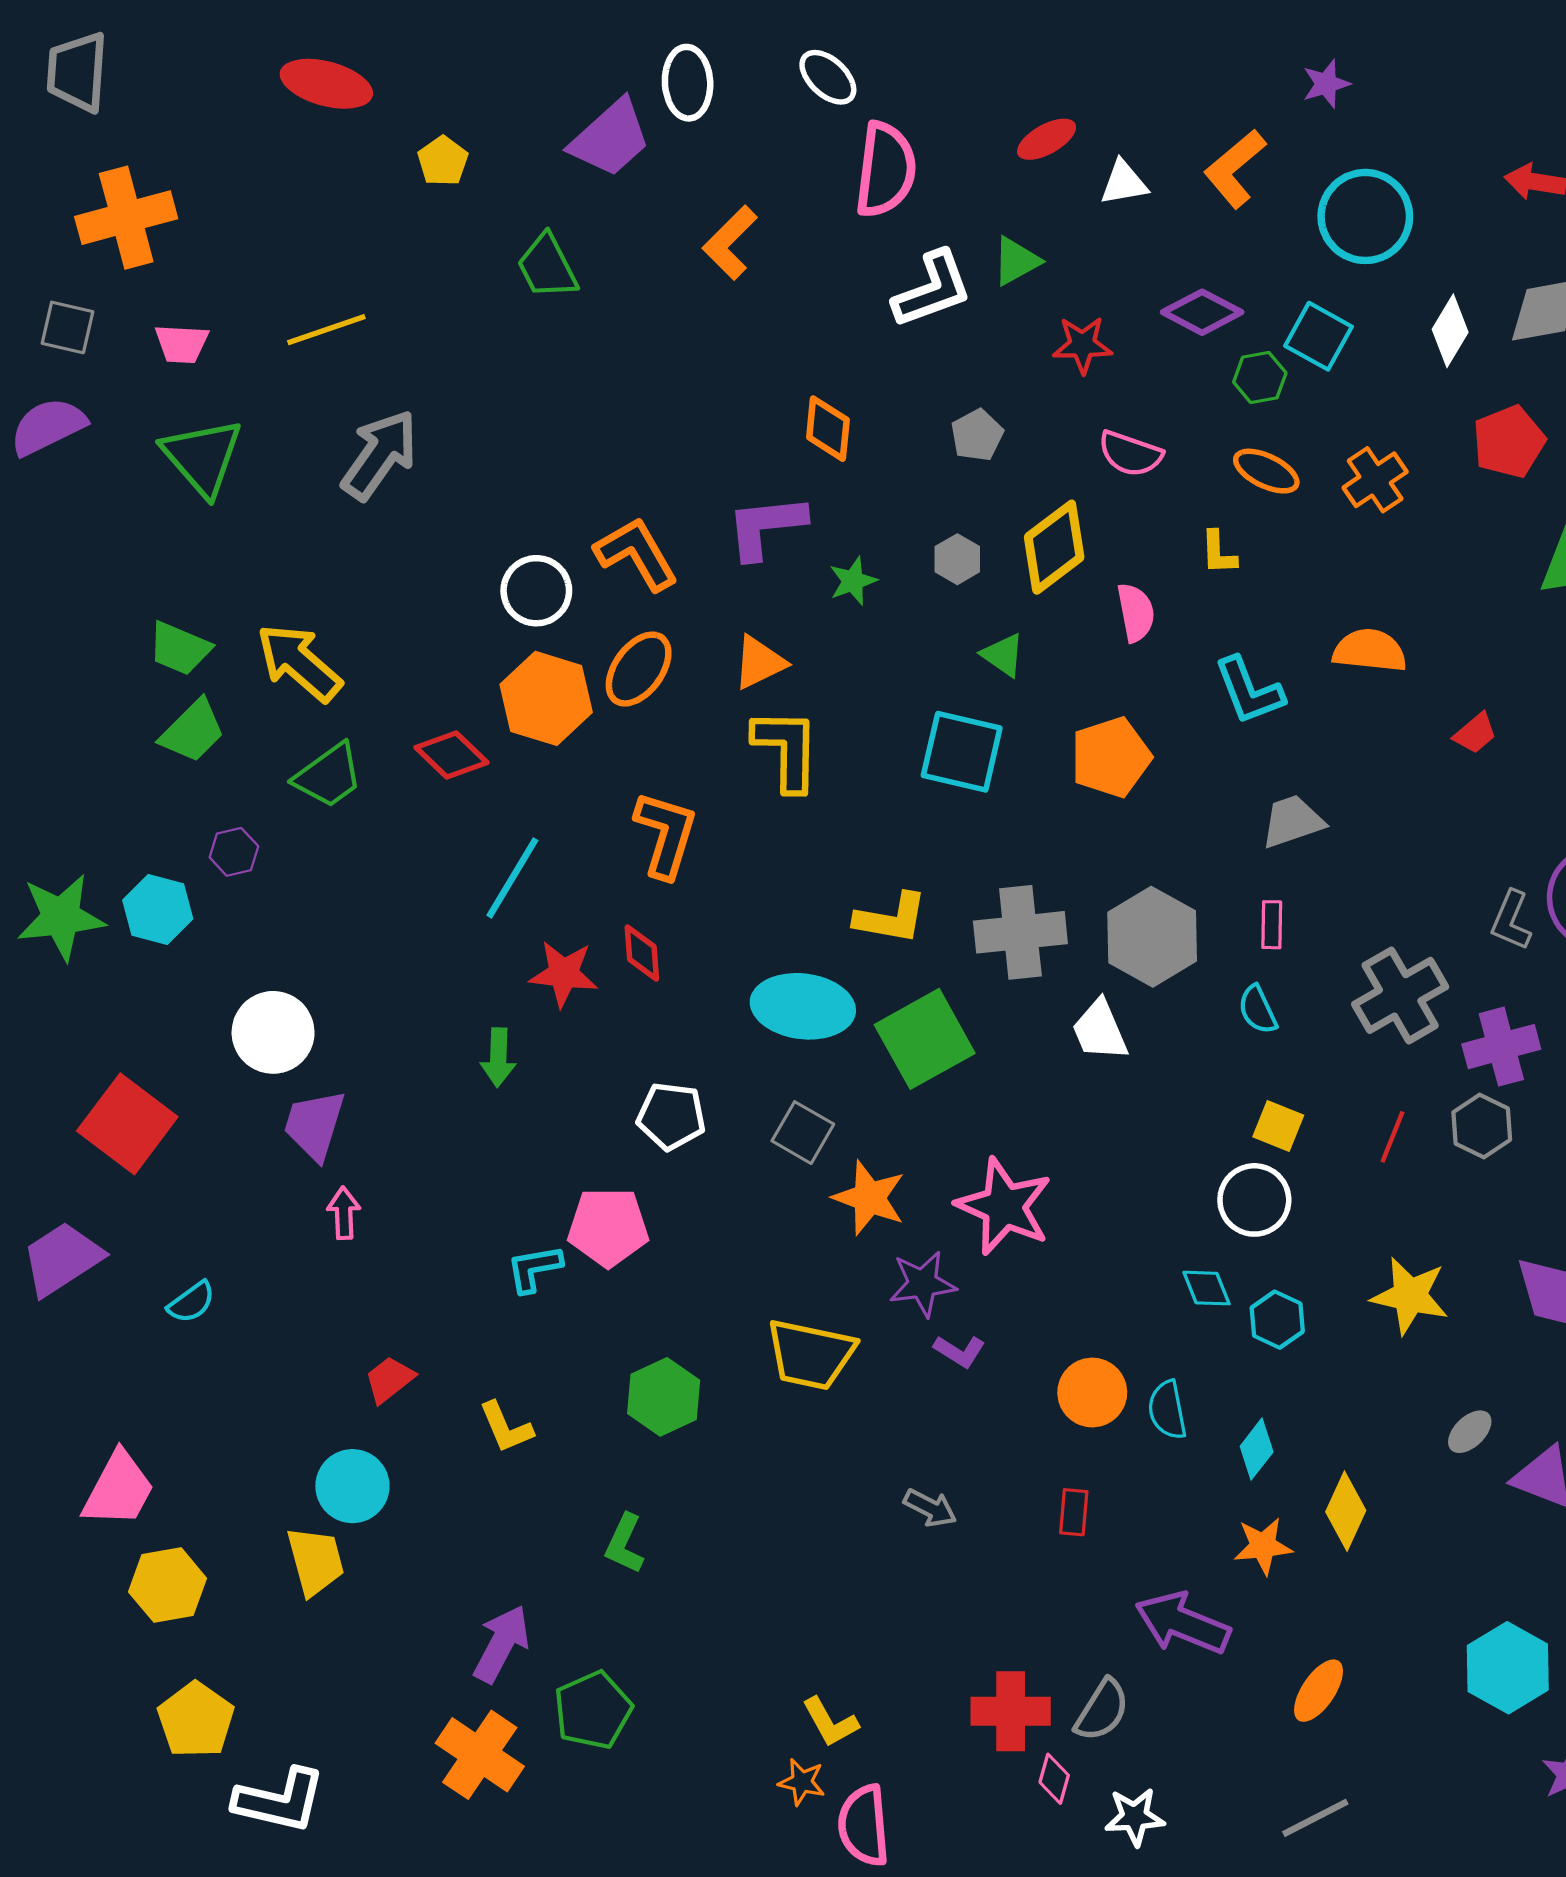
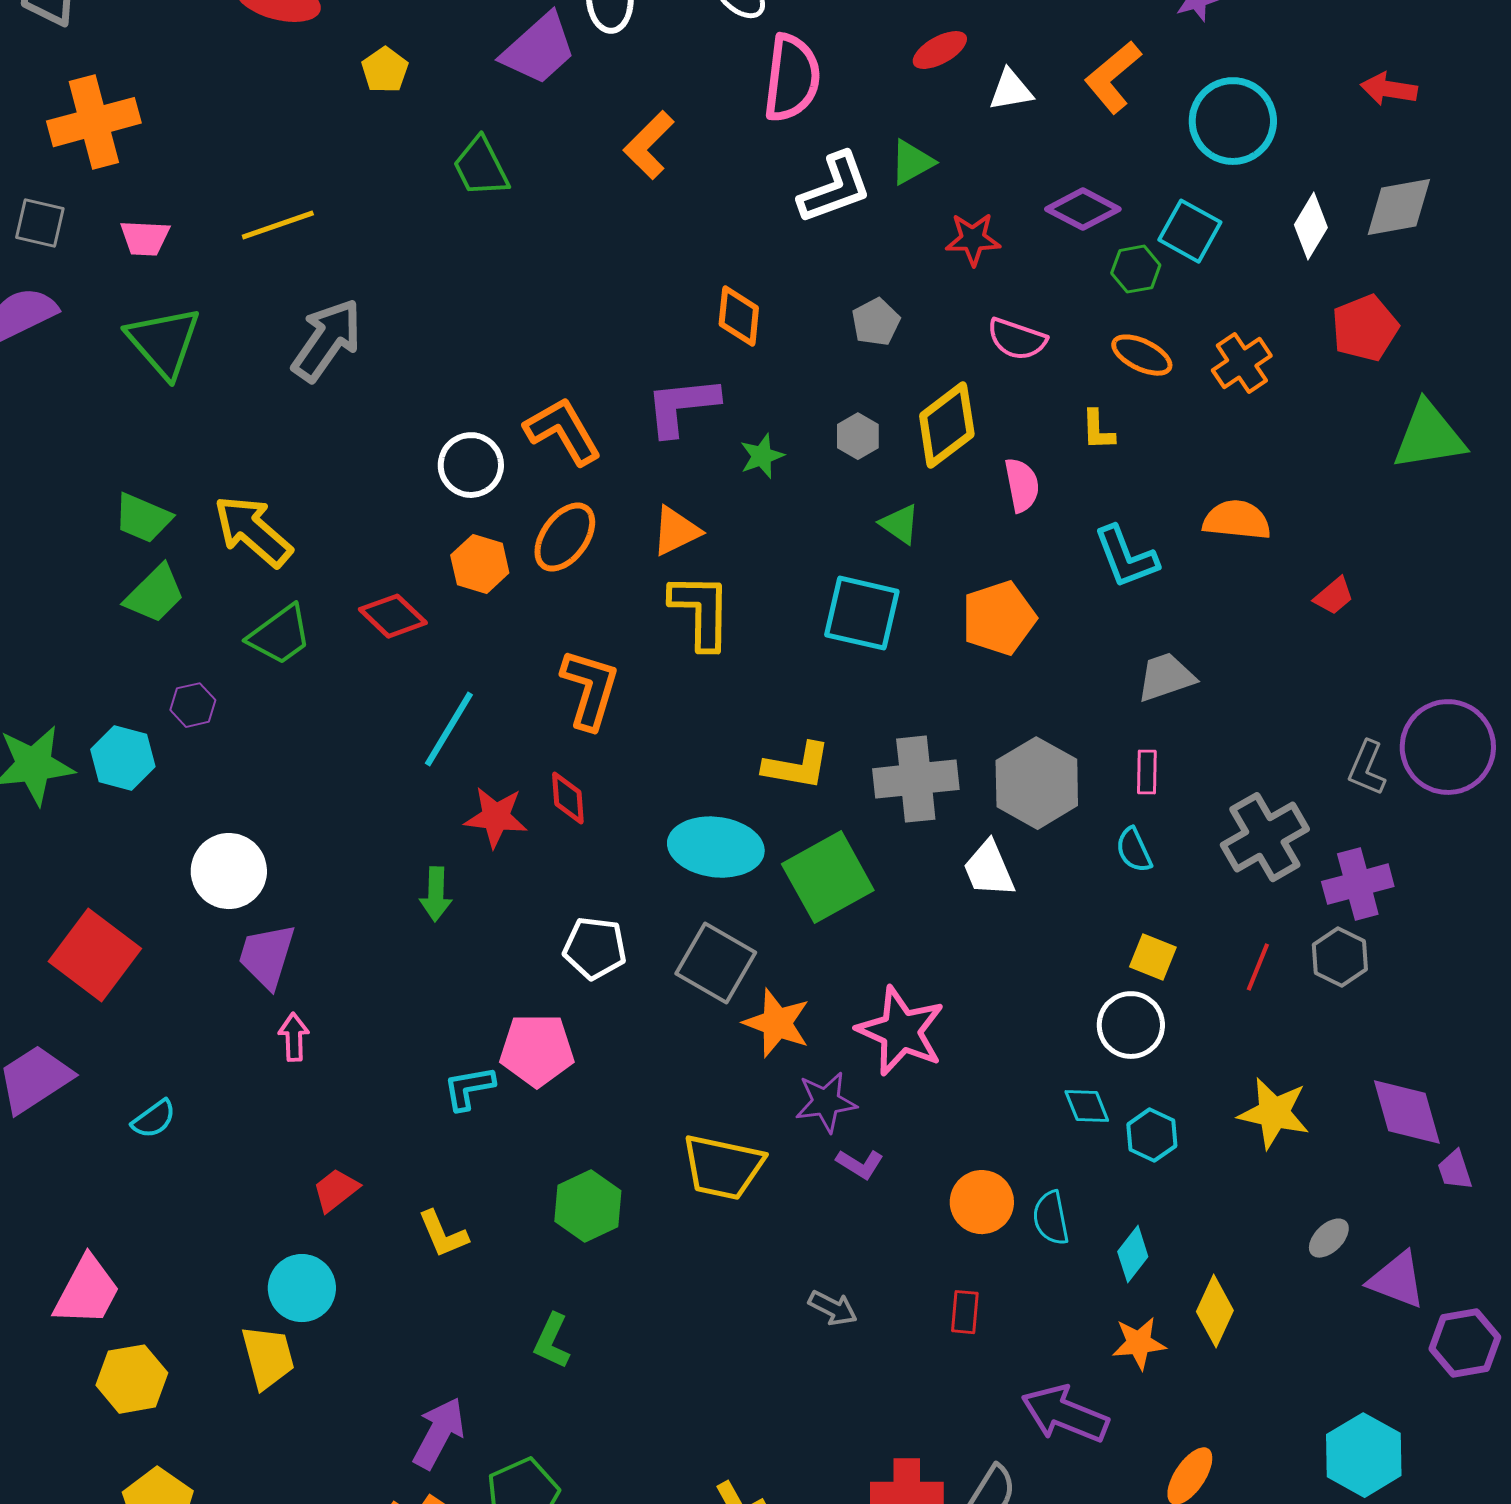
orange hexagon: (546, 698) -> (480, 564), size x0.7
gray square: (803, 1133) -> (716, 963), size x1.4

